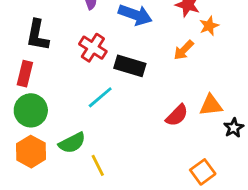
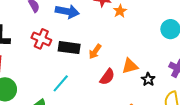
orange arrow: (184, 50) -> (95, 51), moved
cyan line: (100, 97) -> (61, 83), moved

